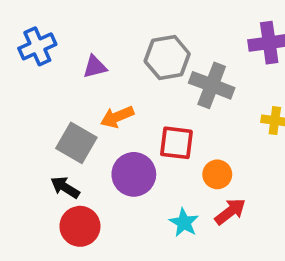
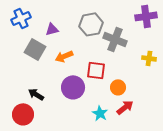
gray square: (76, 143) -> (35, 49), moved
red circle: (80, 226) -> (23, 114), moved

